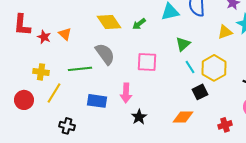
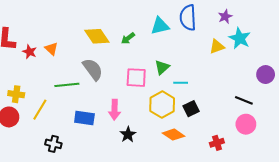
green triangle: (183, 44) -> (162, 67), moved
cyan line: (190, 67) -> (181, 83), turned -56
yellow hexagon: (214, 68) -> (162, 105), moved
yellow cross: (41, 72) -> (16, 94), moved
orange diamond: (183, 117) -> (173, 135), turned 35

